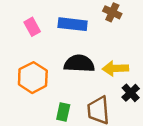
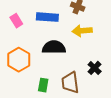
yellow arrow: (115, 68) -> (82, 31), moved

